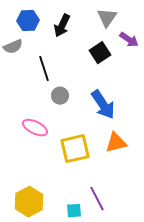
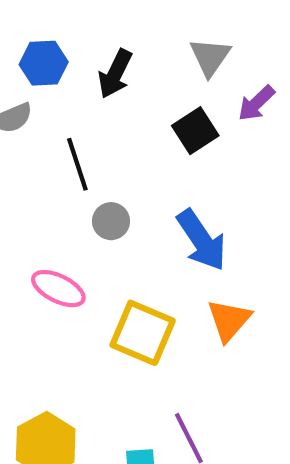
purple arrow: (129, 40) -> (256, 103), turned 102
orange triangle: (116, 143) -> (229, 320), turned -35
yellow square: (75, 149) -> (143, 333), turned 36

